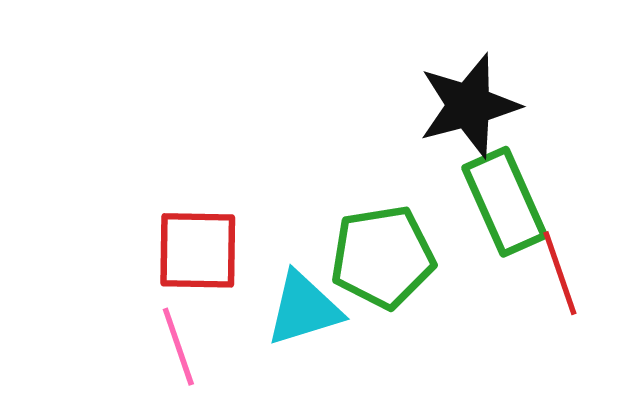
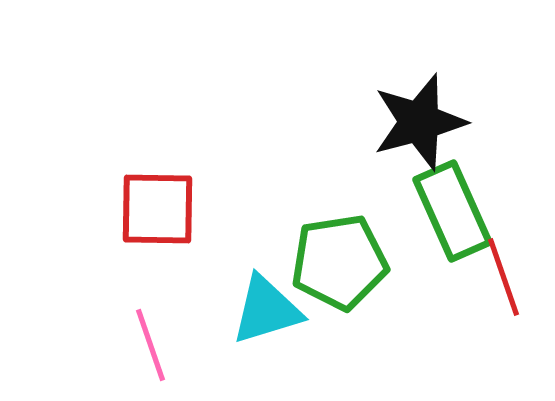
red square: (198, 250) -> (157, 209), moved

